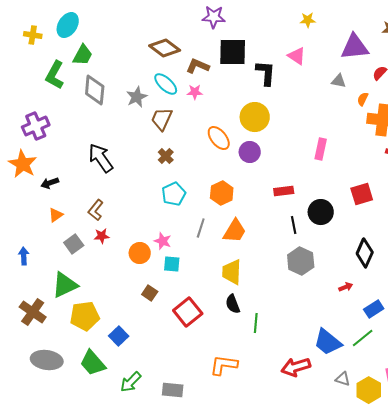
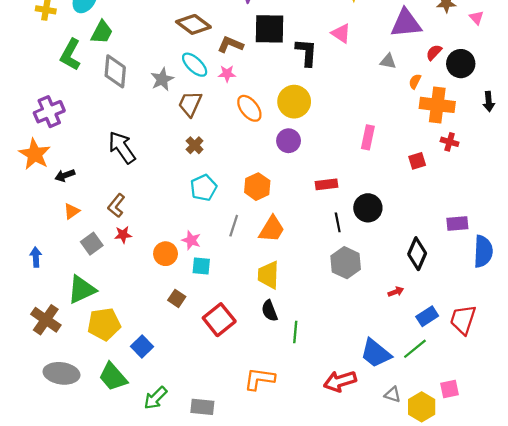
orange ellipse: (219, 138) -> (249, 108), moved
red square: (362, 194) -> (417, 161), moved, size x0.7

